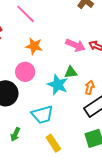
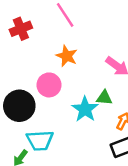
cyan trapezoid: (42, 115) -> (40, 140), moved

